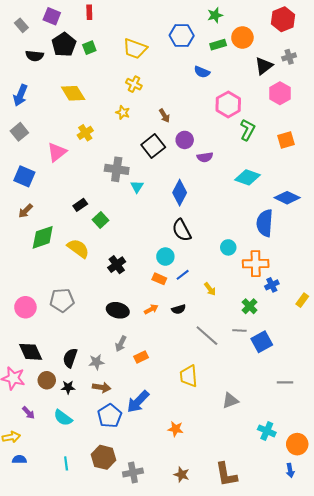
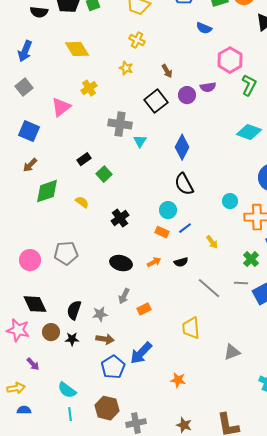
purple semicircle: (205, 157) -> (208, 87), moved
yellow semicircle: (78, 248) -> (82, 202), size x0.6
cyan semicircle: (63, 418) -> (67, 390), moved

